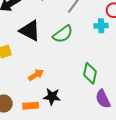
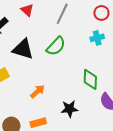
cyan cross: (101, 26) -> (97, 38), moved
black star: (52, 97) -> (69, 109), moved

